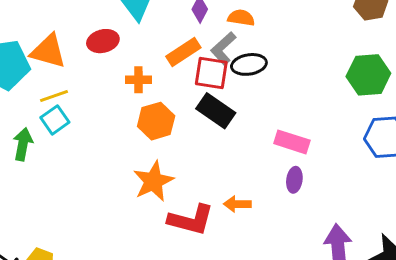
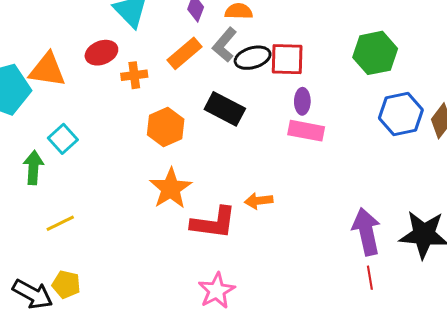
red square: (211, 73) -> (287, 59), moved
orange cross: (138, 80) -> (134, 75), moved
yellow line: (54, 96) -> (60, 223), moved
purple ellipse: (294, 180) -> (302, 101), moved

